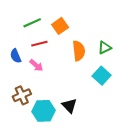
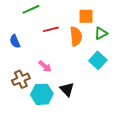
orange square: (60, 26) -> (86, 16), moved, turned 35
red line: (39, 44) -> (51, 29), moved
pink arrow: (36, 65) -> (45, 66), moved

